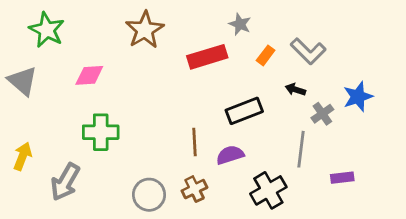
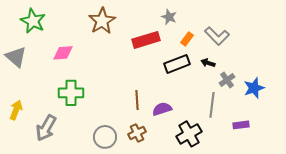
blue star: (358, 97) -> (254, 88), moved
black rectangle: (244, 111) -> (177, 64), moved

